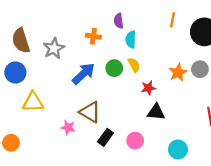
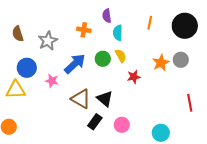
orange line: (172, 20) -> (150, 23), moved
brown semicircle: (21, 41) -> (18, 34), size x0.7
blue circle: (15, 73) -> (27, 68), moved
yellow triangle: (33, 102) -> (16, 90), moved
black triangle: (156, 112) -> (105, 99), moved, turned 36
pink star: (68, 127) -> (52, 81), moved

